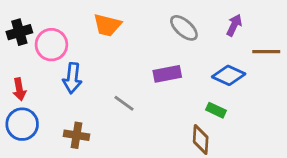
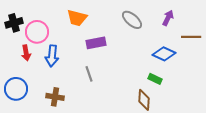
purple rectangle: (167, 74) -> (96, 43), moved
red arrow: (19, 89) -> (26, 53), moved
gray line: (124, 103) -> (89, 74), turned 35

